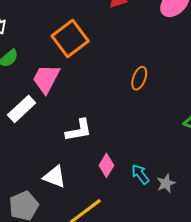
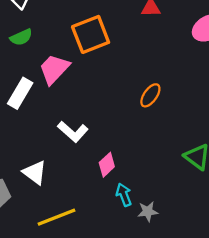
white rectangle: (22, 109) -> (20, 93), turned -32
white L-shape: (79, 130) -> (73, 132), turned 36
pink diamond: (106, 165) -> (107, 165), moved

